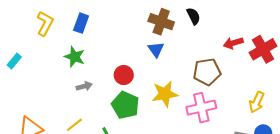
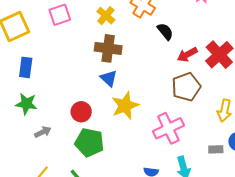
black semicircle: (193, 16) -> (165, 31), moved
brown pentagon: (207, 72) -> (186, 87), moved
yellow star: (165, 94) -> (125, 106), moved

